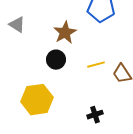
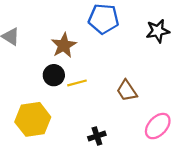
yellow line: (96, 65) -> (77, 83), moved

